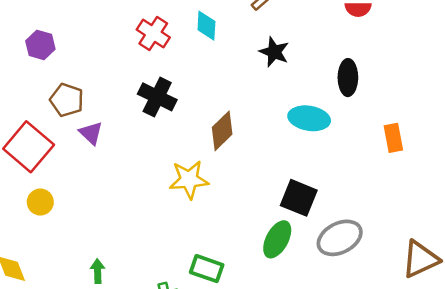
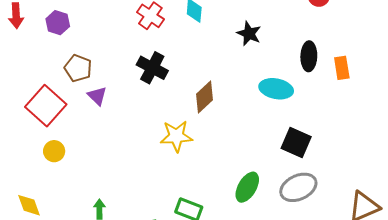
orange rectangle: (393, 138) -> (342, 68), moved
black square: (299, 198) -> (296, 142), moved

